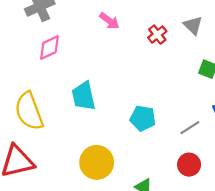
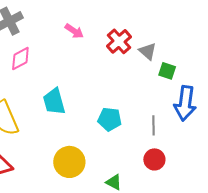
gray triangle: (193, 25) -> (148, 51), moved
red cross: (157, 35) -> (119, 41), size x1.4
gray line: (190, 128) -> (153, 125), turned -54

